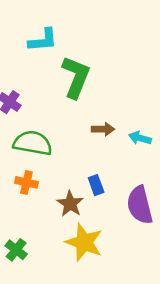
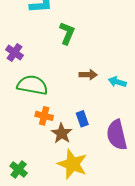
green L-shape: (76, 77) -> (67, 33), size x0.7
orange cross: (26, 182) -> (44, 116), moved

